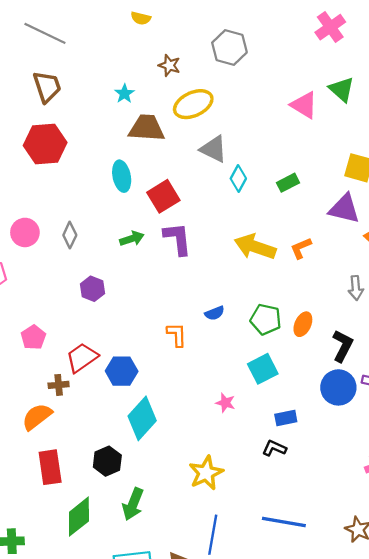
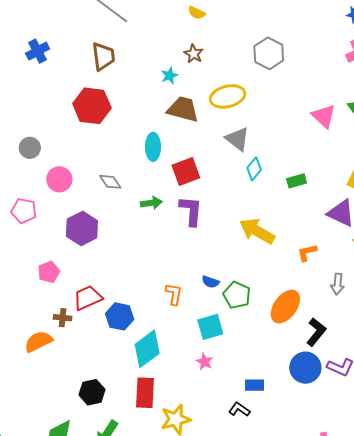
brown star: (169, 65) -> (194, 54), moved
gray diamond: (70, 235) -> (110, 182), moved, turned -70
orange L-shape: (301, 248) -> (307, 253), moved
purple hexagon: (92, 289) -> (82, 228), moved, size x1.5
blue semicircle: (215, 313) -> (210, 282), turned 30
green pentagon: (266, 319) -> (237, 295), moved
orange ellipse: (303, 324) -> (285, 307), size x1.6
cyan square: (263, 369) -> (210, 327), moved
cyan diamond: (142, 418) -> (147, 349), moved
red rectangle: (50, 467) -> (145, 393), moved

